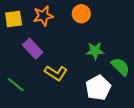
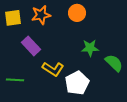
green line: (16, 85) -> (15, 80), turned -36
white pentagon: (98, 88) -> (77, 83), moved

